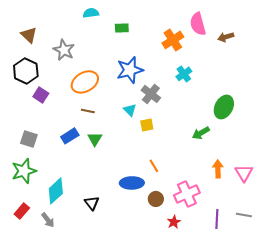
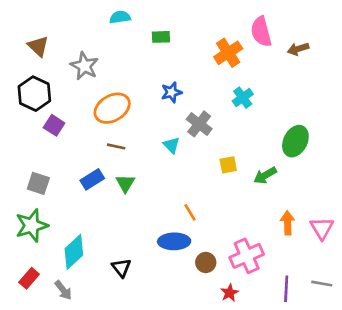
blue star: (130, 70) -> (171, 92), size x0.6
yellow square: (147, 125) -> (228, 165), moved
orange line: (154, 166) -> (190, 212), moved

